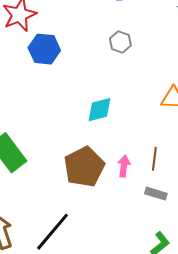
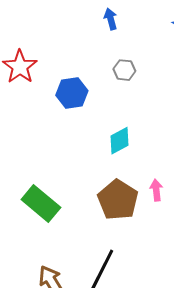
blue hexagon: (44, 49) -> (72, 93), moved

